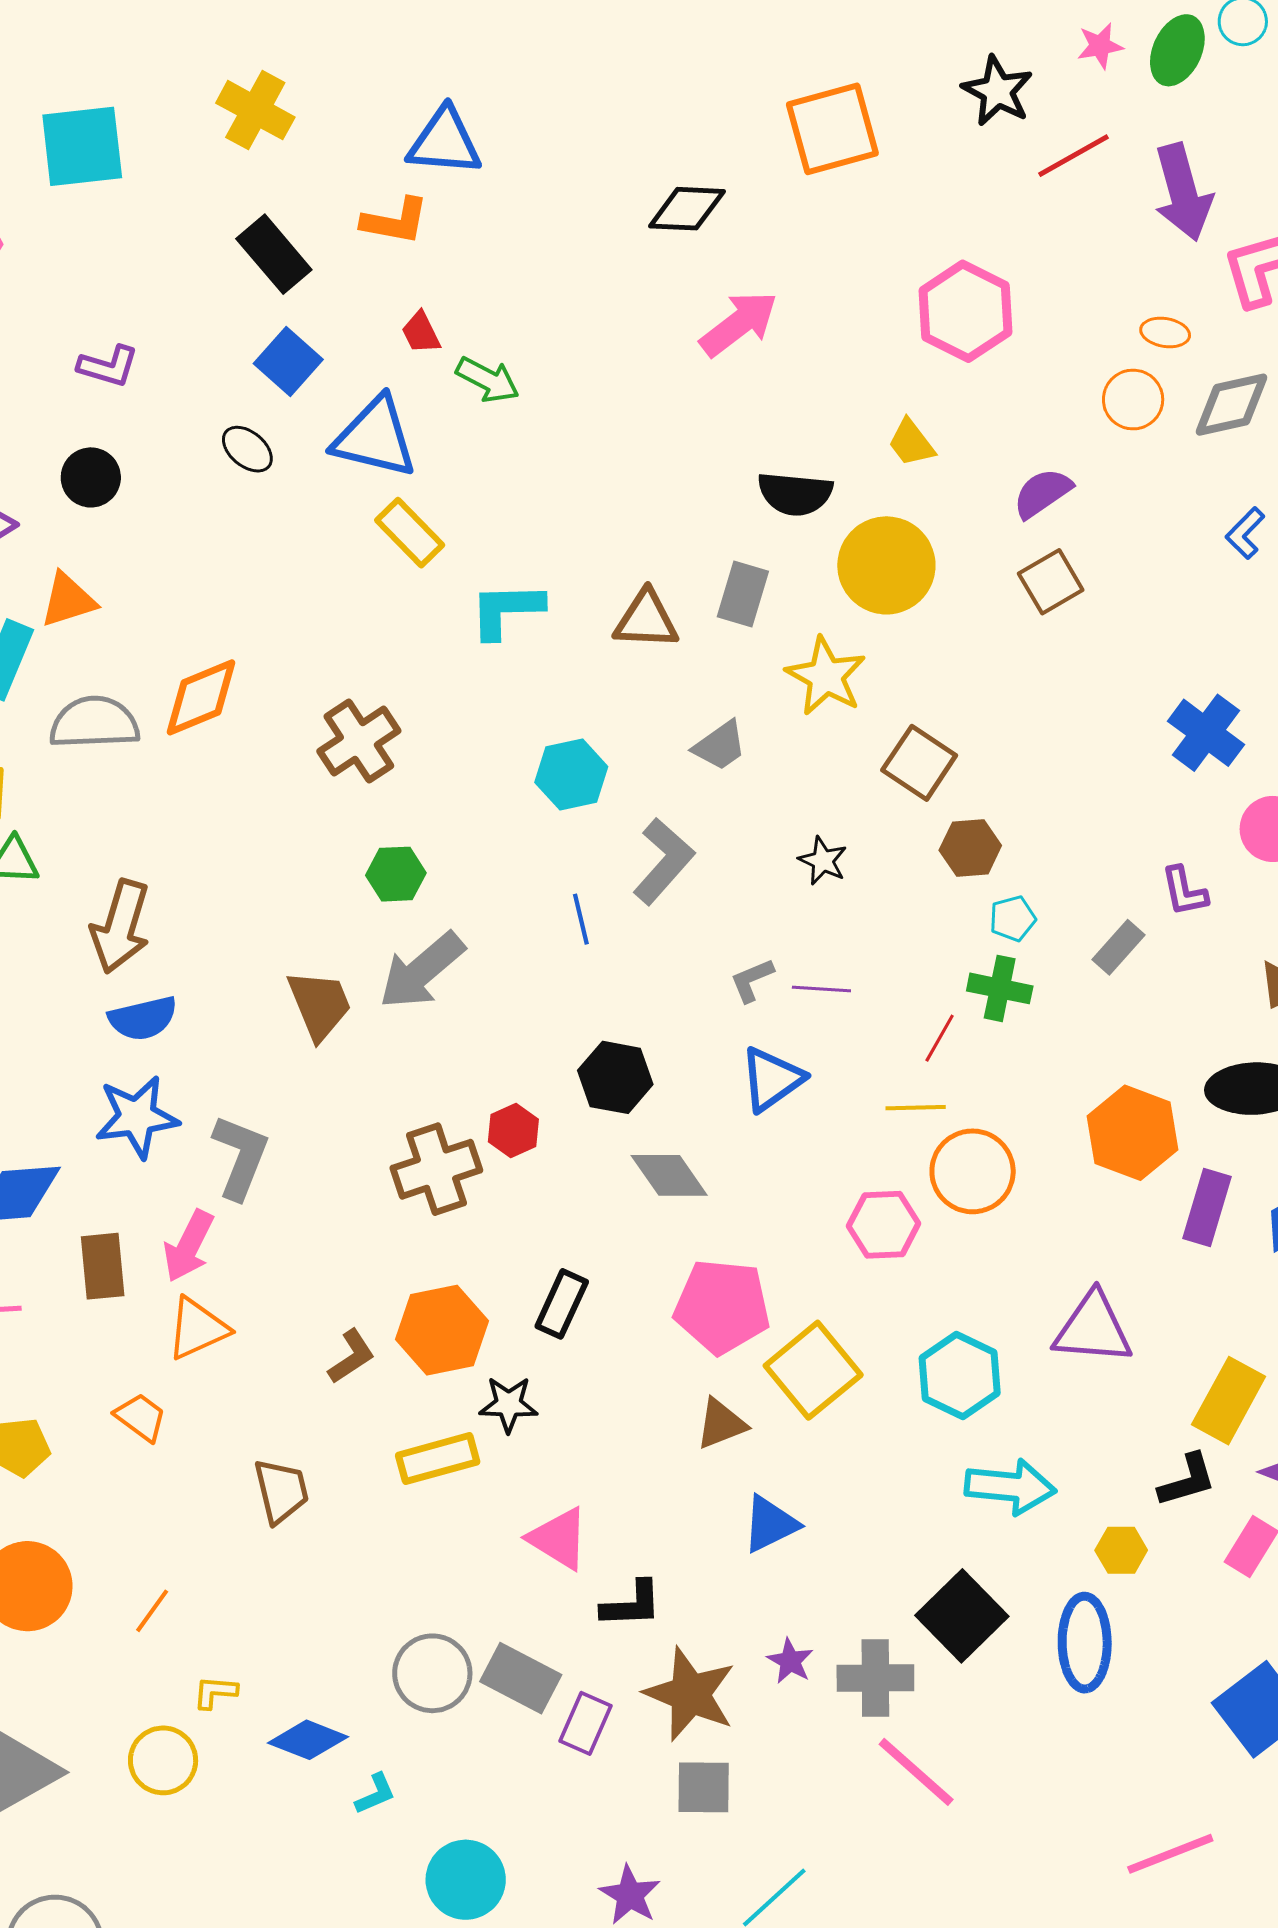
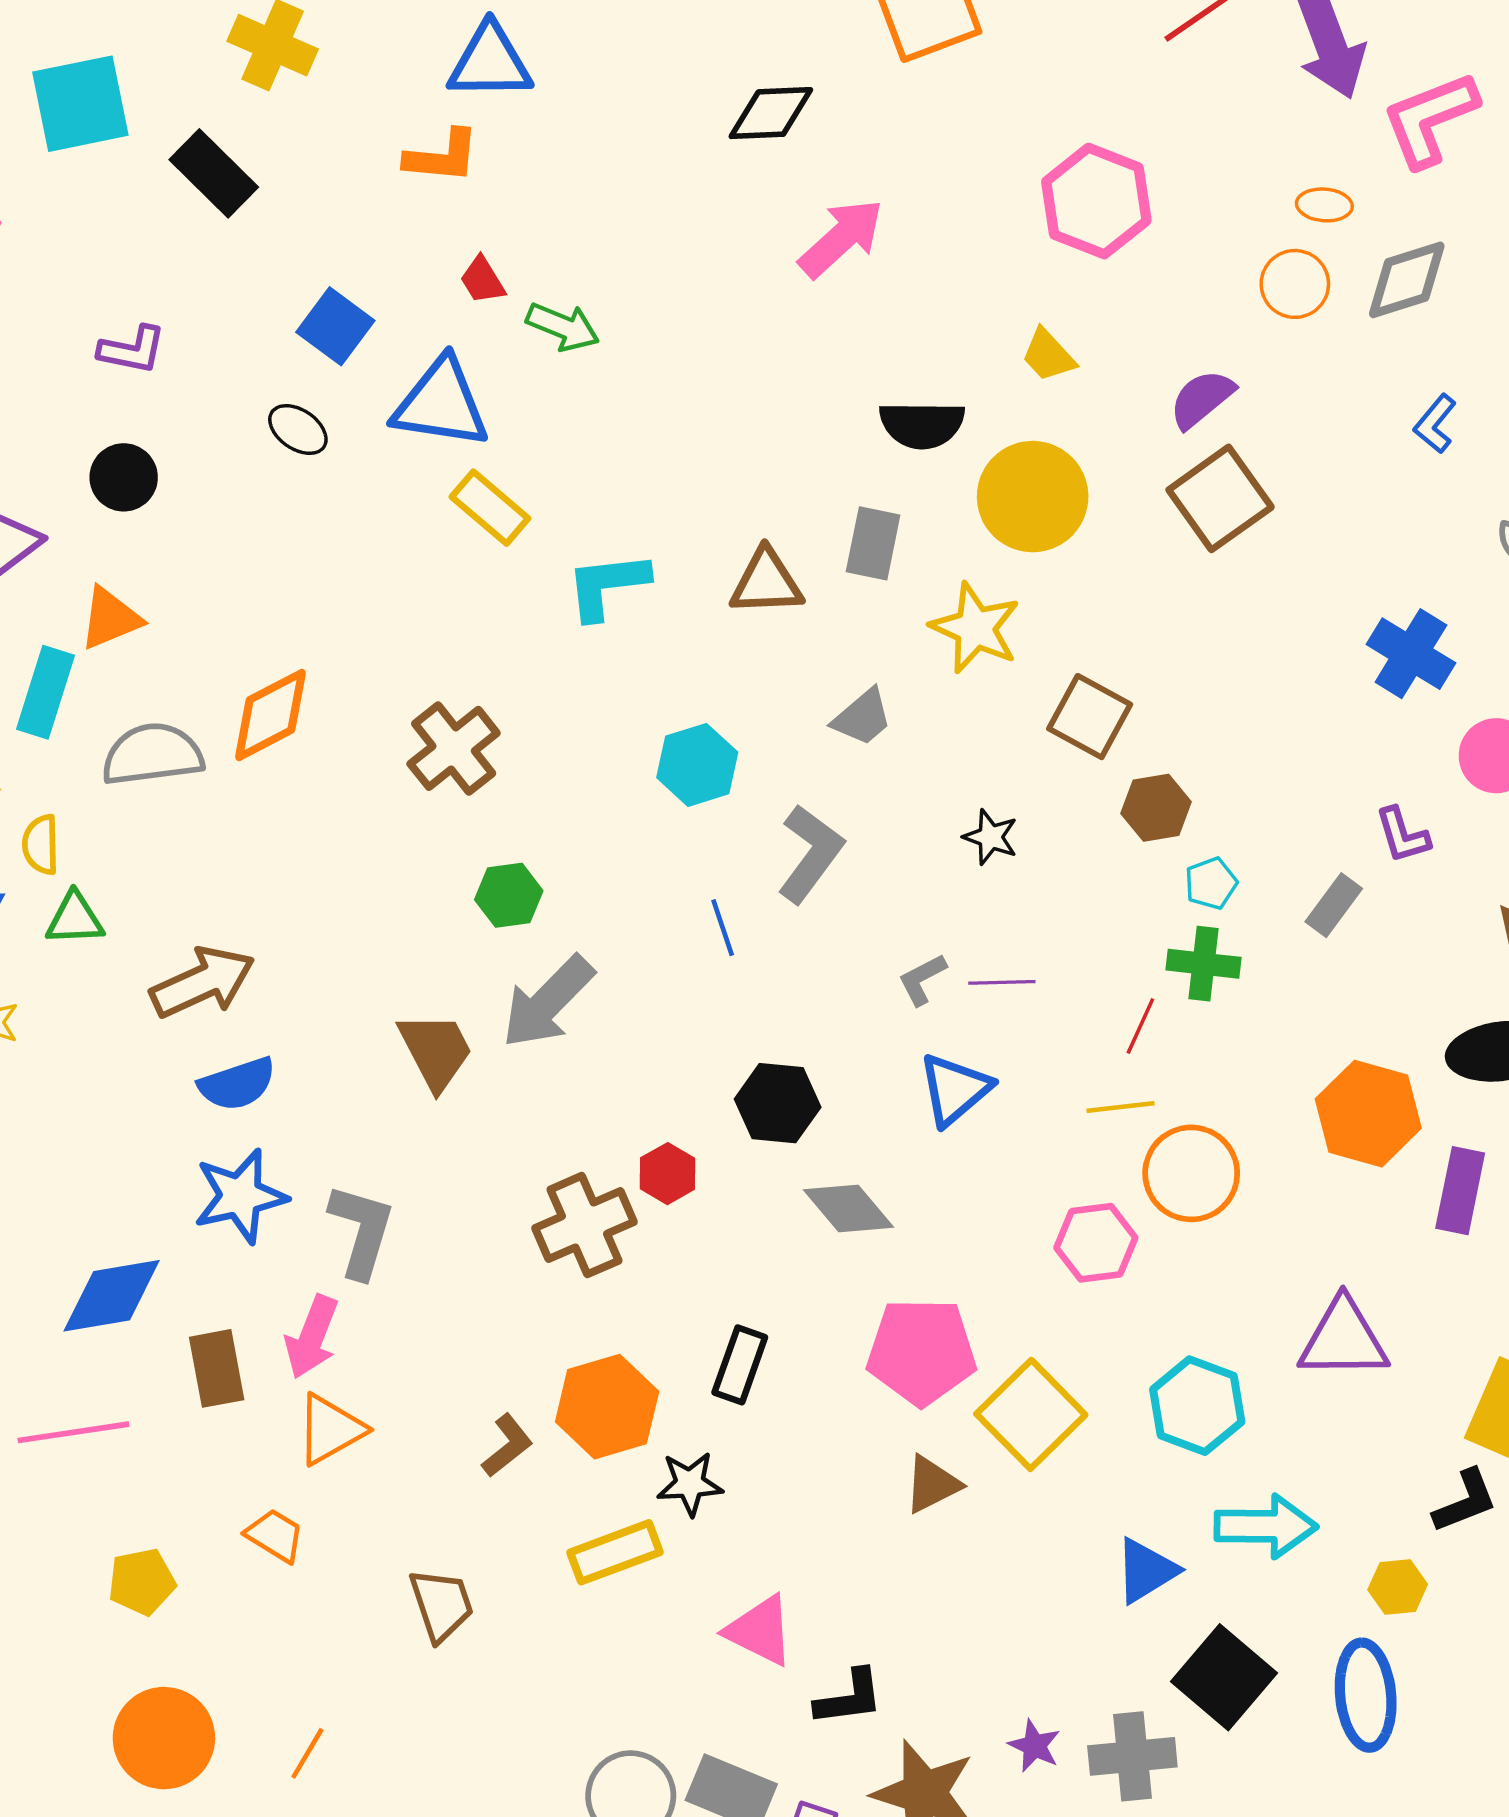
black rectangle: (274, 254) -> (214, 173), moved
brown square: (1051, 582) -> (1220, 498), size x1.4
brown arrow: (120, 926) -> (203, 982), turned -126
blue triangle: (770, 1524) -> (1146, 1571), moved

